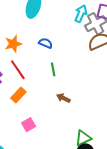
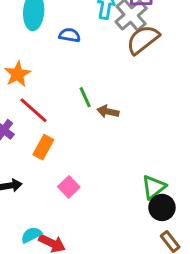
blue semicircle: (46, 43) -> (70, 35), moved
brown arrow: (63, 98) -> (108, 112), moved

